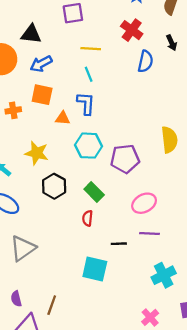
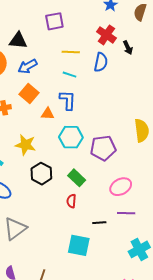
black arrow: (172, 43) -> (128, 48), moved
blue semicircle: (145, 61) -> (101, 62), moved
cyan line: (89, 74) -> (69, 75), turned -48
orange square: (42, 95) -> (29, 93), turned 30

